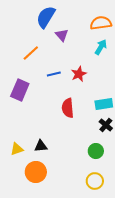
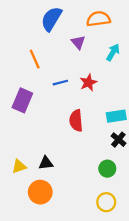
orange semicircle: (101, 23) -> (98, 19), moved
purple triangle: (62, 35) -> (78, 42), moved
orange line: (31, 53) -> (35, 59), turned -72

